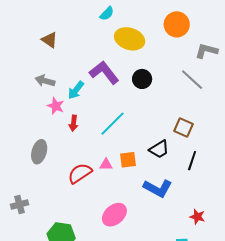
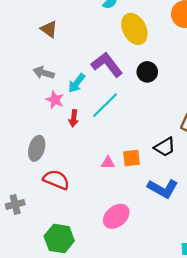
yellow ellipse: (130, 39) -> (134, 29), turned 44
cyan line: (113, 124) -> (105, 105), moved
red semicircle: (80, 173) -> (56, 180), moved, turned 55

